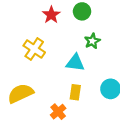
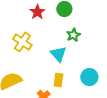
cyan triangle: (75, 63) -> (58, 54), turned 42

